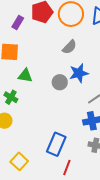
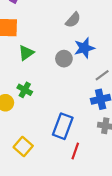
green triangle: (25, 76) -> (26, 53), turned -42
green cross: (11, 97) -> (25, 90), moved

